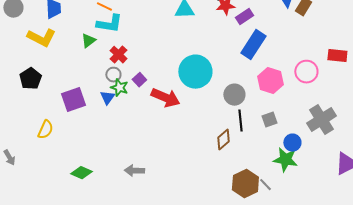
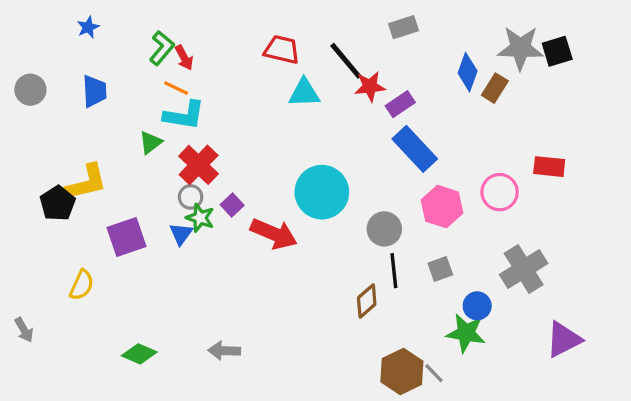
yellow L-shape: (41, 38) -> (86, 183), moved, turned -40
blue rectangle: (253, 45) -> (415, 149), turned -76
red cross: (118, 55) -> (199, 165), size x1.4

